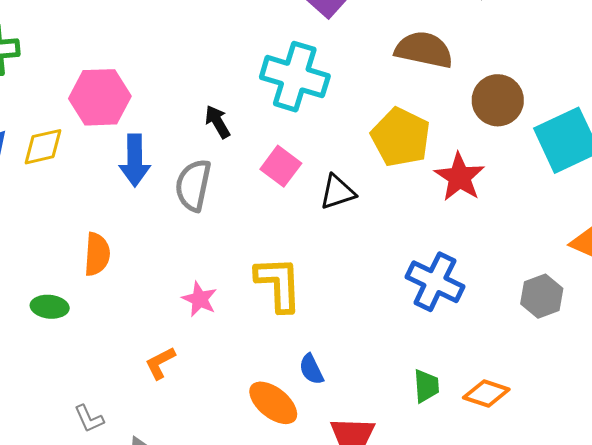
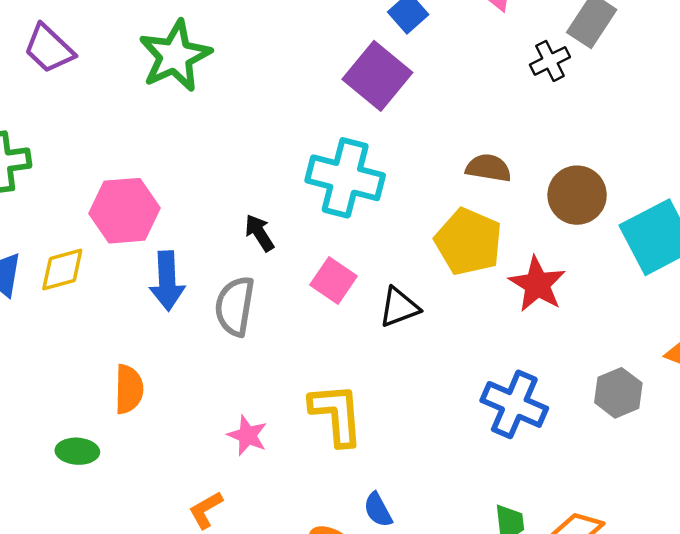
brown semicircle: (424, 50) -> (488, 168), moved, size x0.7
gray hexagon: (542, 296) -> (618, 393), moved

